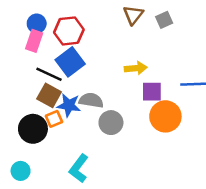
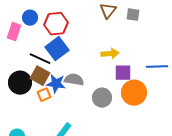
gray square: (164, 20) -> (133, 15), turned 32
pink rectangle: (34, 41) -> (14, 32), moved
gray circle: (111, 123) -> (102, 98), moved
black circle: (33, 129) -> (20, 83), moved

